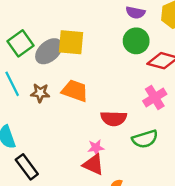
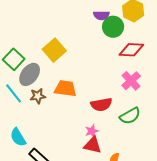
green circle: (136, 41) -> (113, 27), moved
yellow square: (71, 42) -> (54, 50), turned -35
gray ellipse: (49, 51) -> (30, 74), moved

